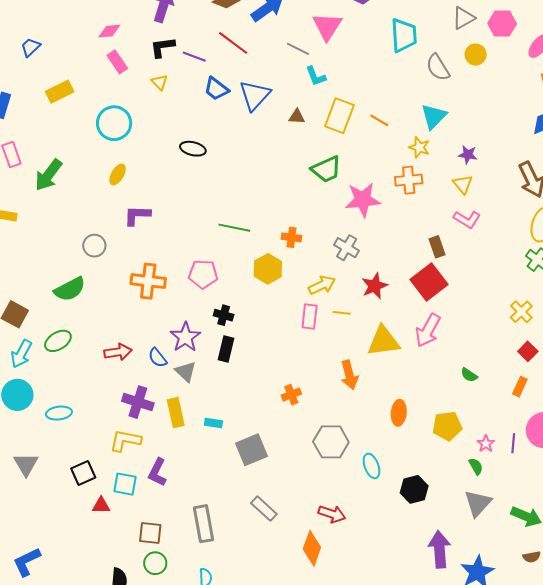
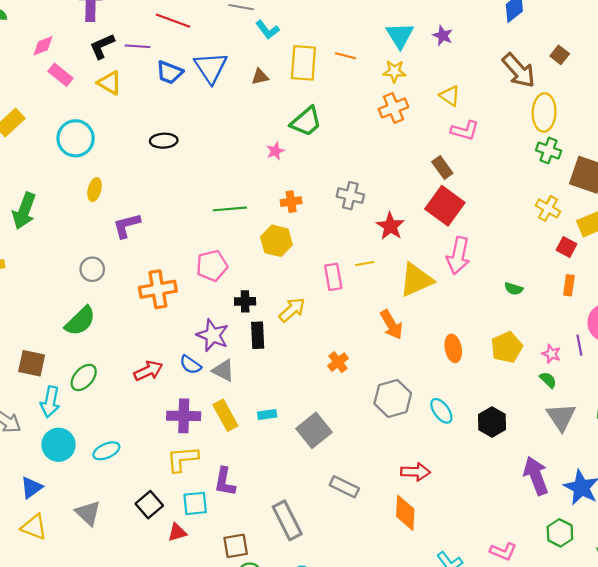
yellow triangle: (160, 82) -> (110, 83), size x1.4
purple star: (468, 155) -> (443, 36), moved, turned 30
pink star: (363, 200) -> (275, 151), moved, size x0.5
yellow arrow: (322, 285) -> (292, 310), moved

